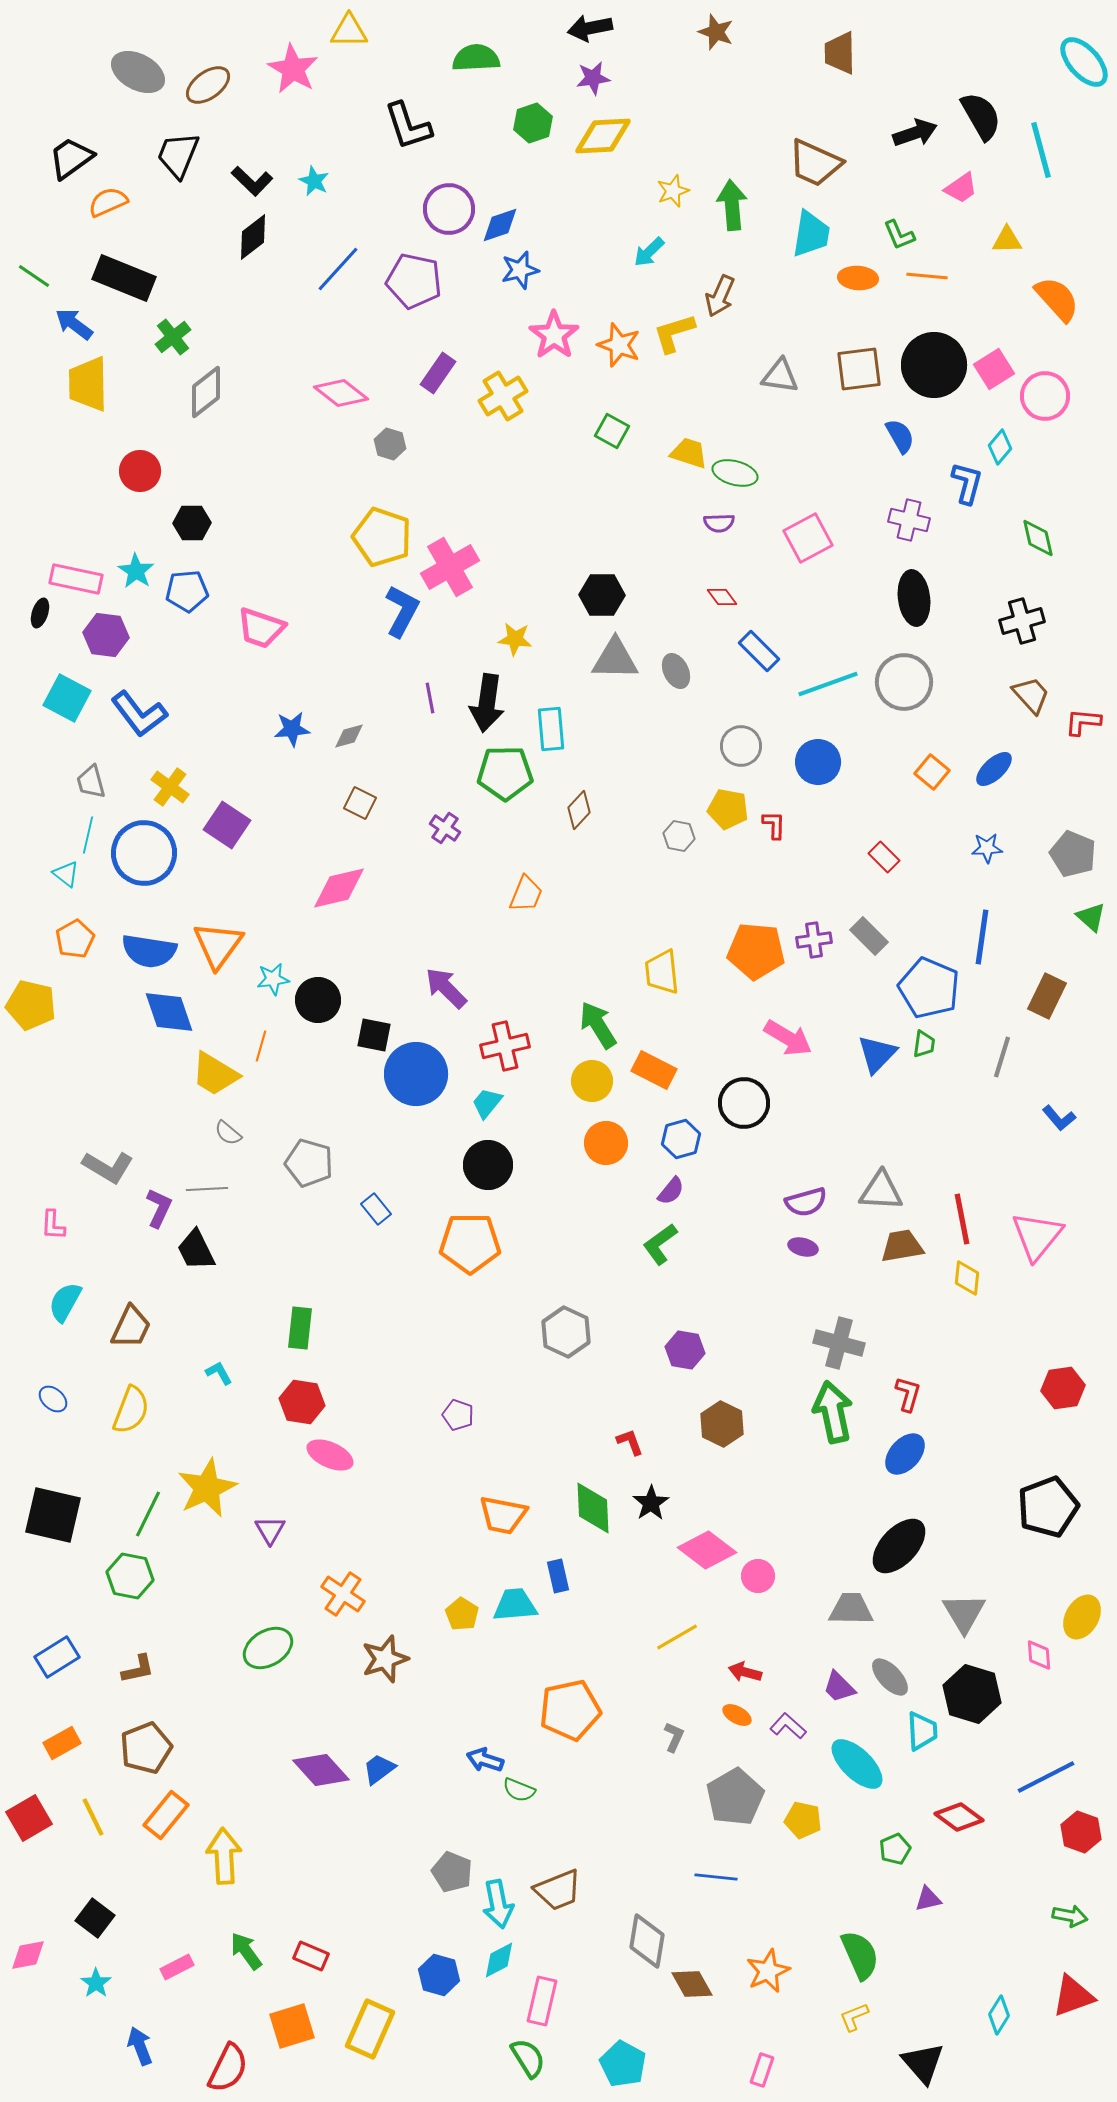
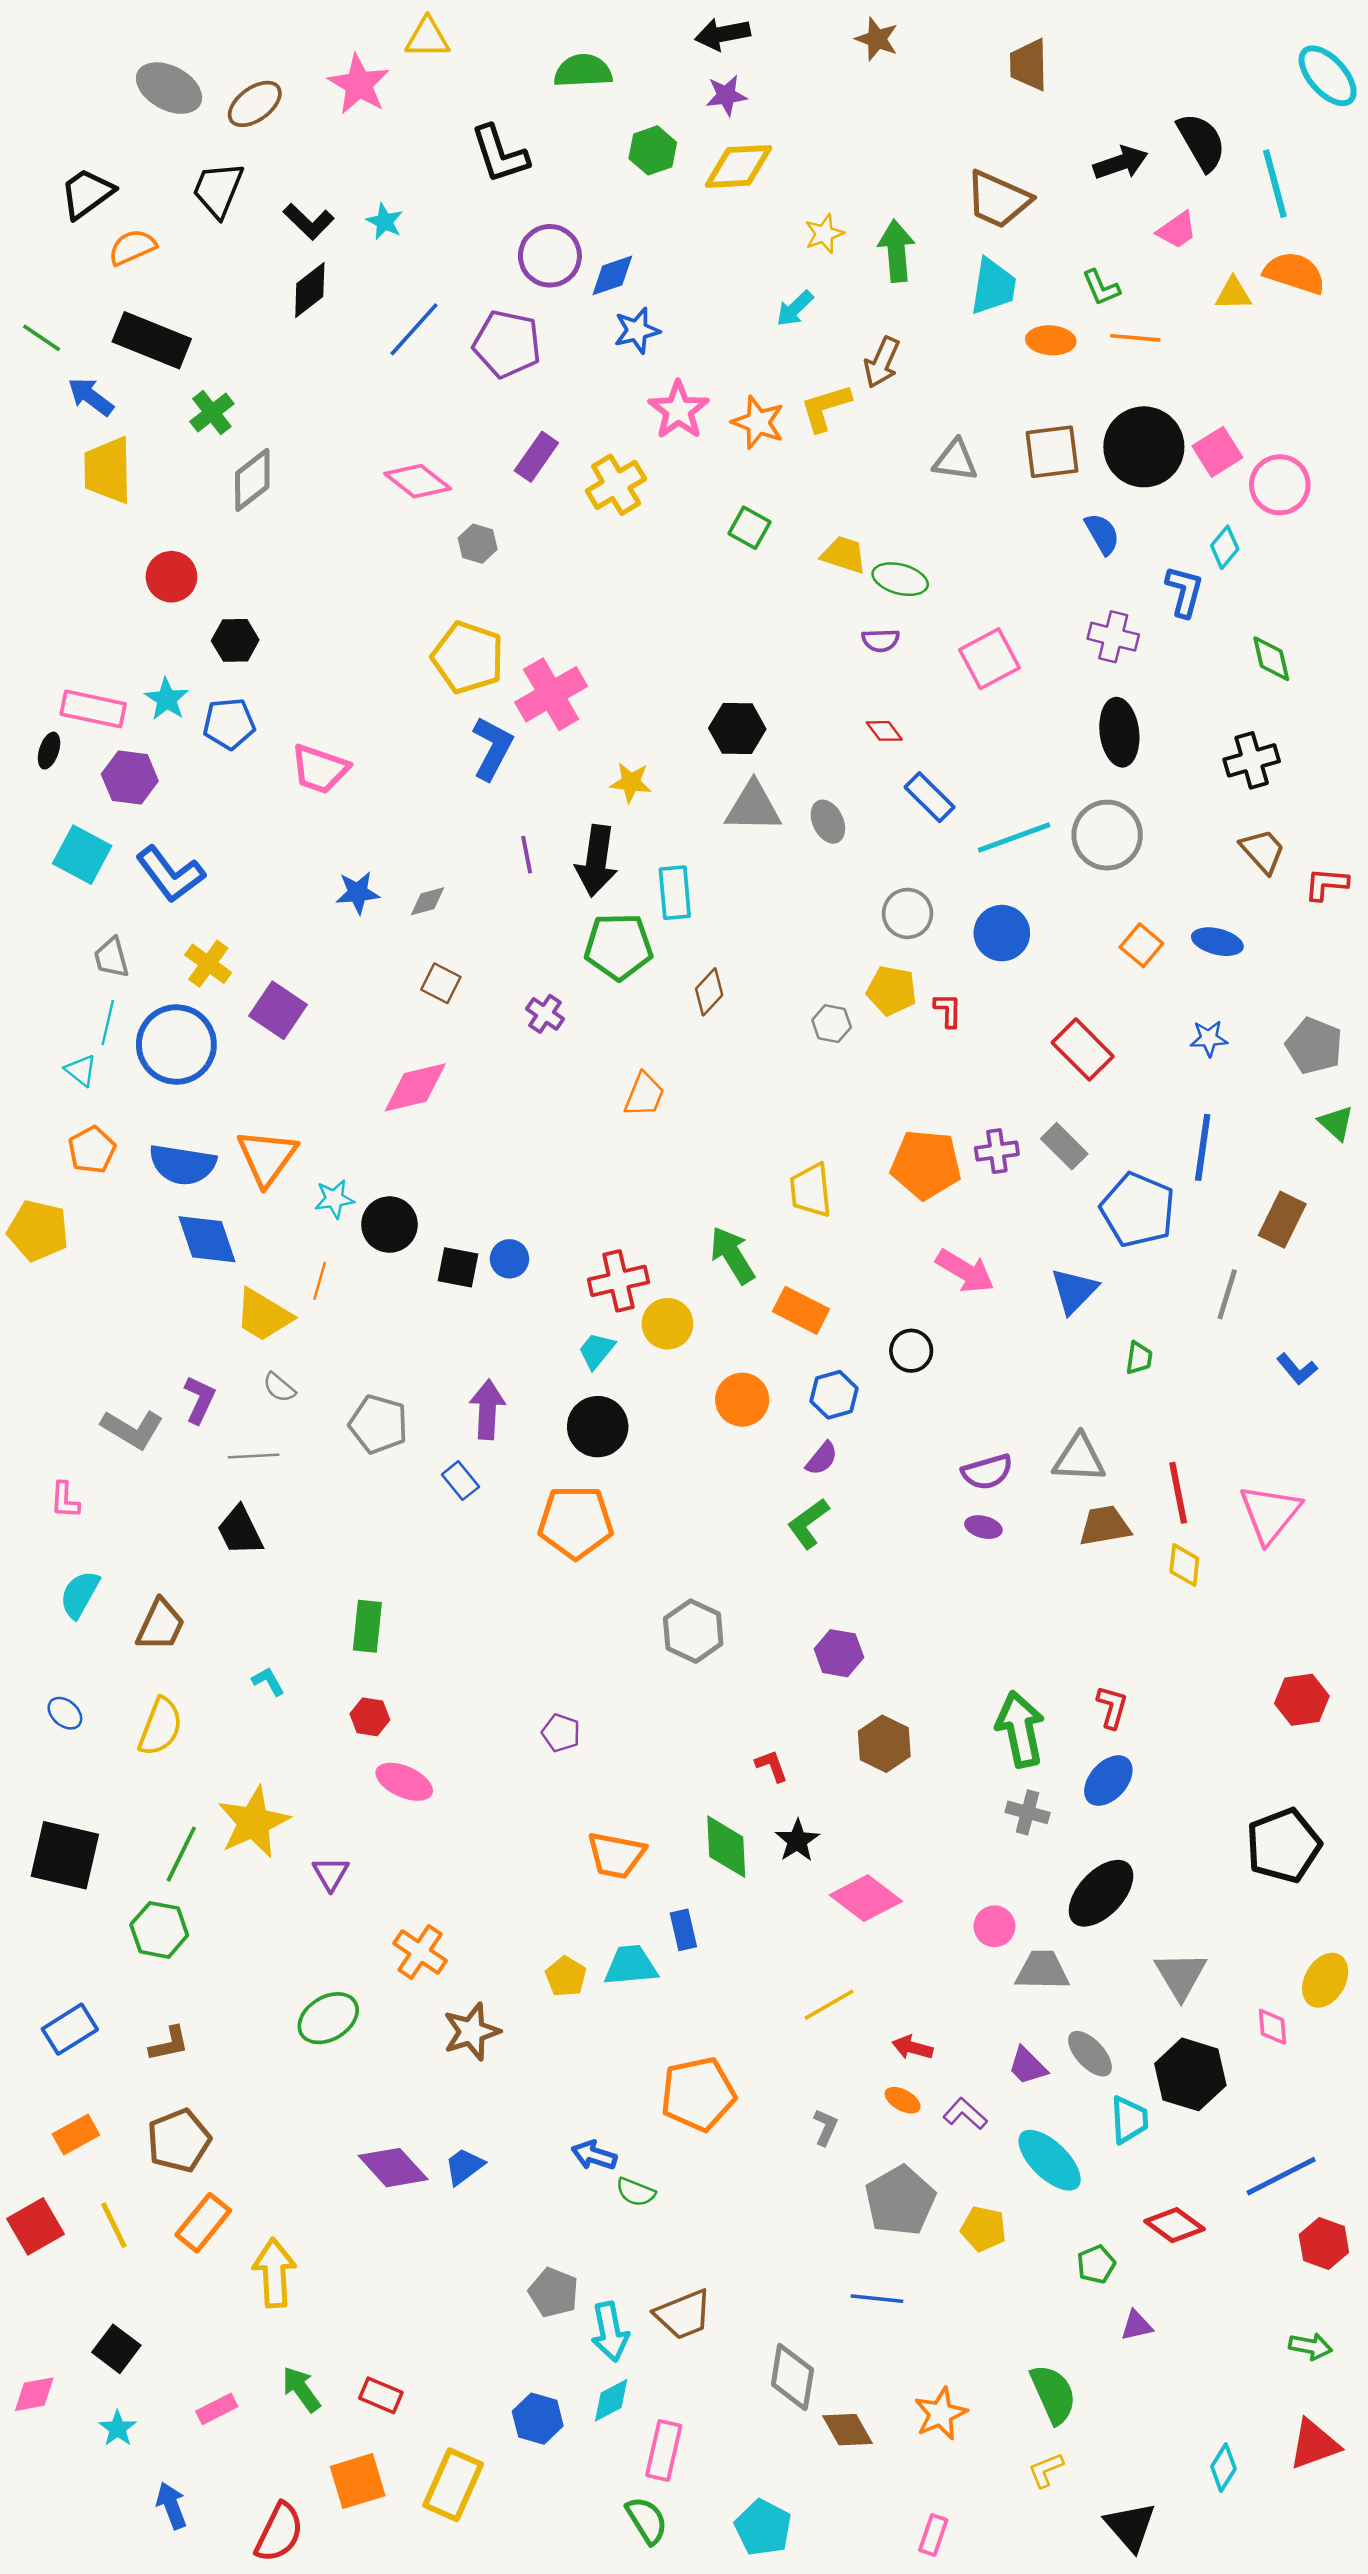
orange semicircle: (1057, 299) -> (1295, 273), moved, turned -30
blue ellipse: (994, 769) -> (1217, 942), turned 57
red rectangle: (884, 857) -> (1083, 1049), size x1.6
purple arrow: (446, 988) -> (487, 1409), moved, turned 48
green trapezoid: (924, 1044) -> (1139, 1358), moved
blue circle: (416, 1074) -> (509, 1259), moved, size x0.5
yellow circle: (592, 1081) -> (667, 1324), moved
black circle: (744, 1103) -> (911, 1351), size x0.7
purple L-shape: (159, 1208) -> (200, 1400), moved
gray cross: (839, 1343) -> (1028, 1812), moved, size x0.7
red hexagon: (302, 1402) -> (370, 1717), size x0.7
pink circle: (758, 1576) -> (994, 1926), moved

